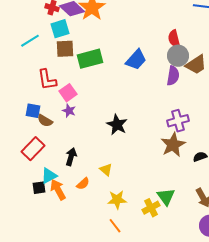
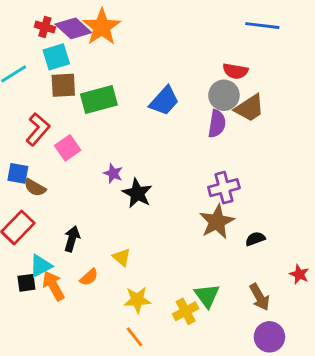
red semicircle: (174, 39) -> (235, 71), moved, turned -66
red L-shape: (47, 80) -> (38, 129), turned -130
purple star: (69, 111) -> (113, 173), moved

